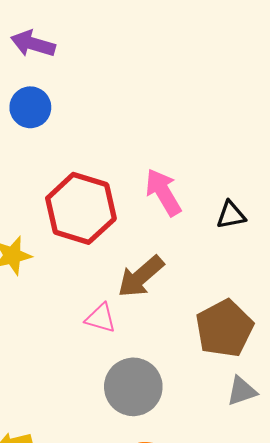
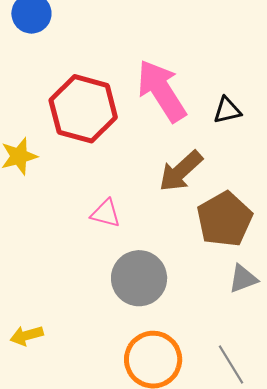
pink arrow: (163, 192) -> (162, 91), size x1.4
brown arrow: (141, 277) -> (181, 171), moved

